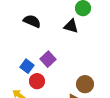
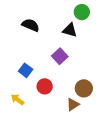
purple square: (48, 59) -> (60, 56), moved
red circle: (37, 81) -> (45, 86), moved

